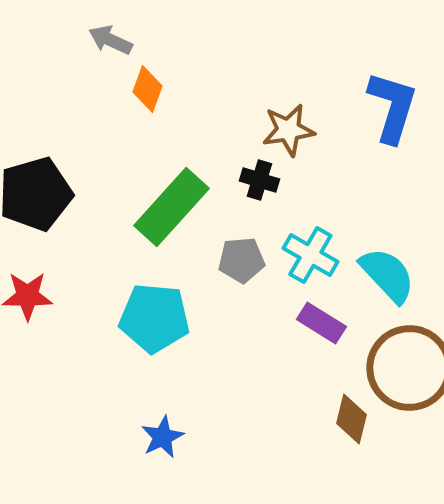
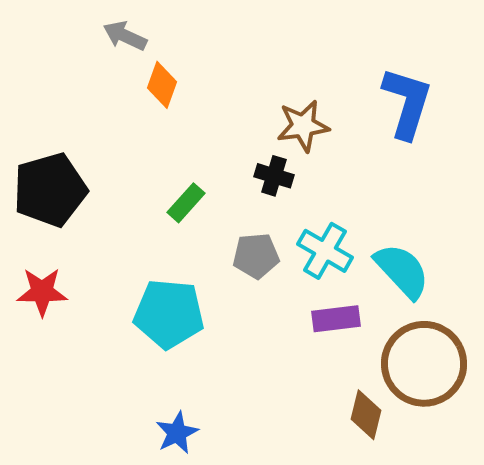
green rectangle: (171, 207) -> (186, 203), size x0.5
purple rectangle: (321, 323) -> (336, 319), turned -39

